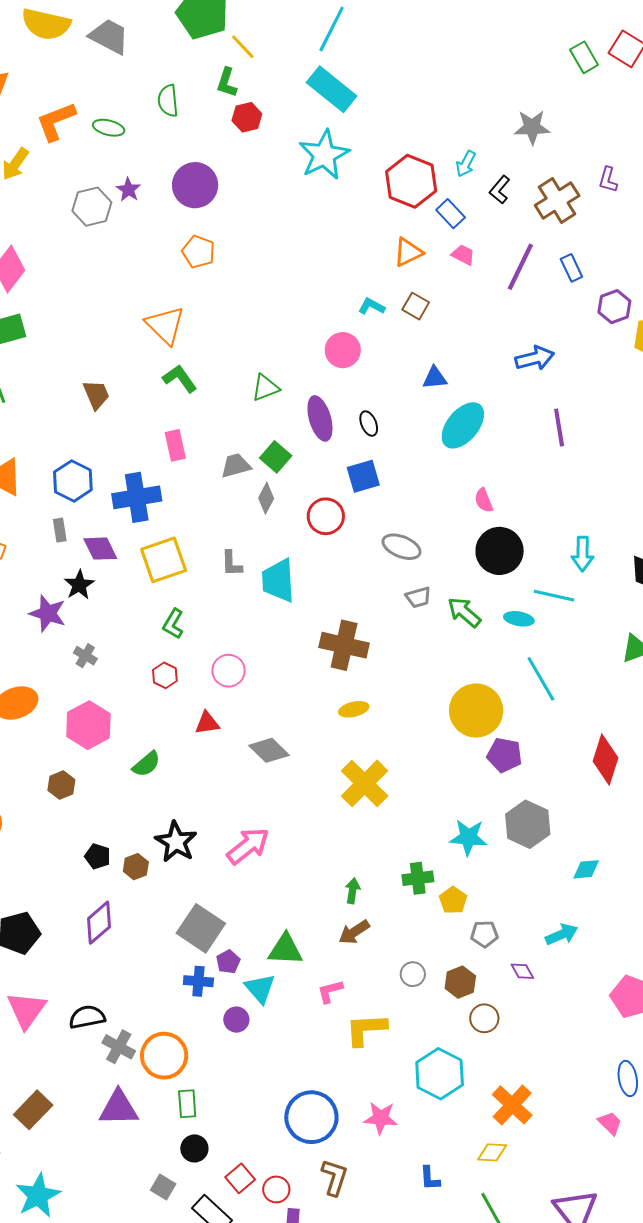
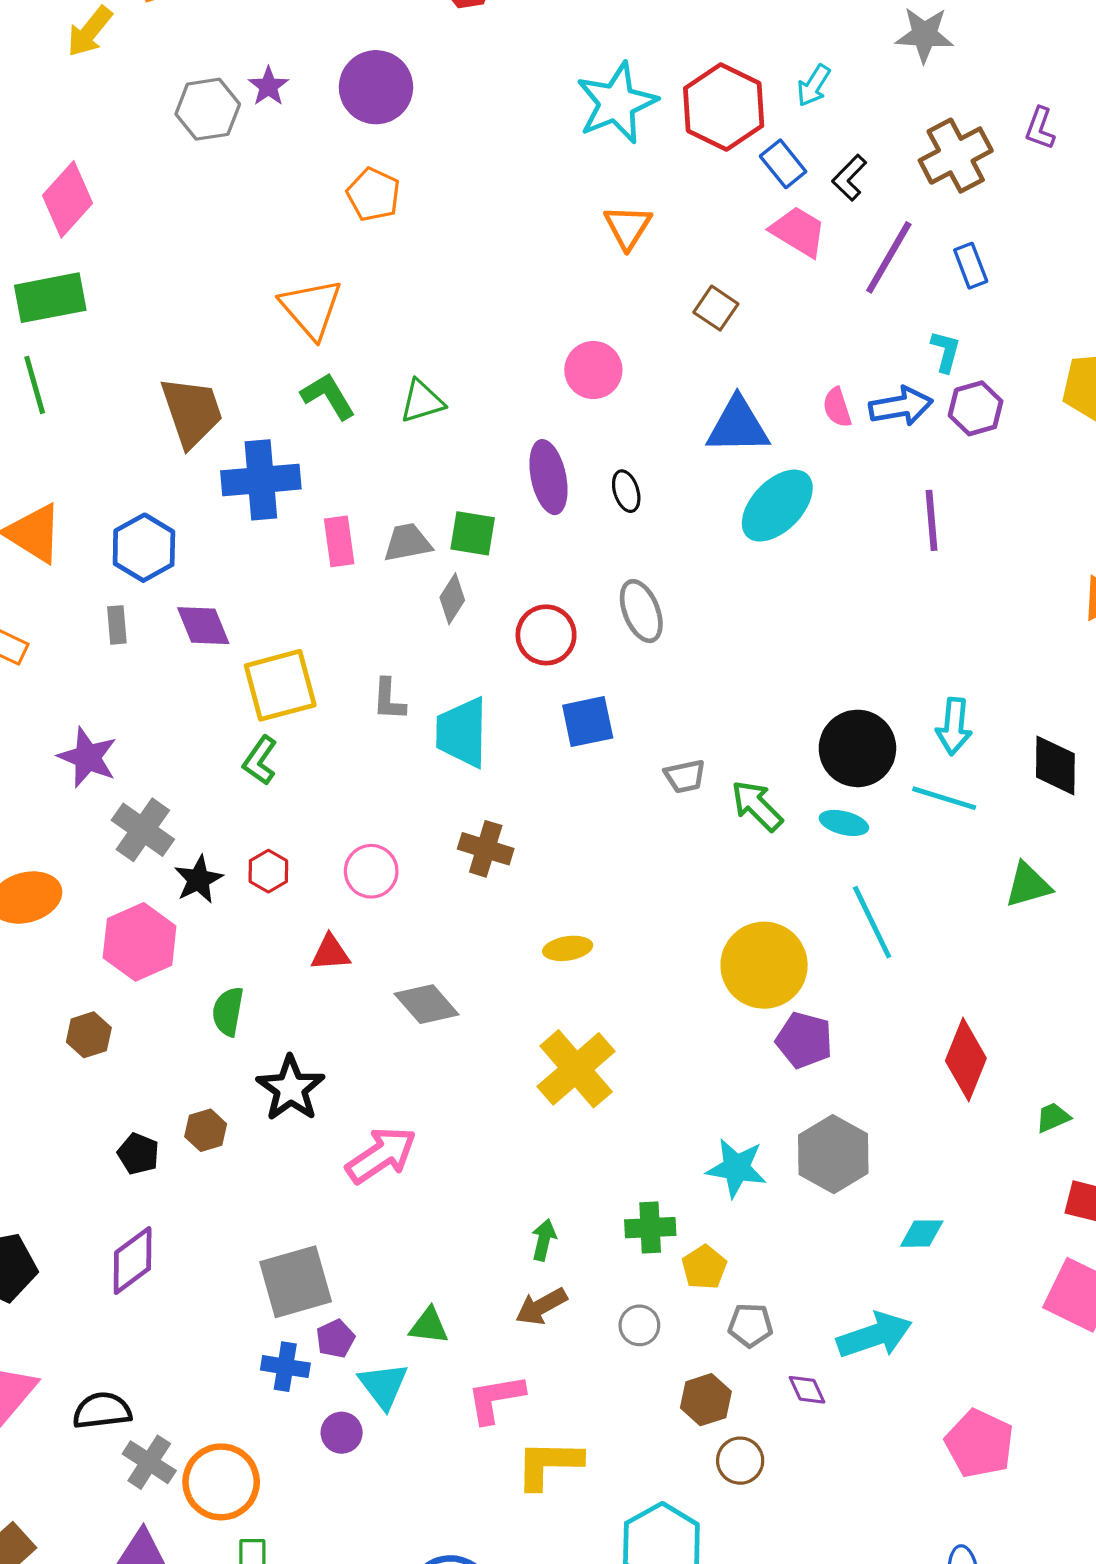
cyan star: (324, 155) -> (617, 103), moved
black L-shape: (500, 190) -> (849, 178), moved
orange triangle: (408, 252) -> (628, 227), moved, turned -36
pink trapezoid: (463, 255) -> (798, 232), size x1.5
cyan L-shape: (372, 306) -> (946, 351), moved, turned 72
purple hexagon: (614, 307) -> (976, 408), moved
blue triangle: (435, 378) -> (738, 426), size x1.6
green triangle: (265, 388) -> (422, 401), moved
brown trapezoid: (96, 395) -> (192, 412), size x1.5
pink rectangle: (175, 445) -> (339, 541), moved
green square: (276, 457) -> (473, 533), turned -36
blue square: (363, 476) -> (588, 722), moved
blue cross: (137, 497) -> (261, 480), moved
pink semicircle: (484, 500) -> (837, 407), moved
gray ellipse: (402, 547) -> (641, 611), moved, turned 42
purple diamond: (100, 549) -> (203, 626), moved
black circle: (500, 551) -> (857, 748), moved
black star: (79, 585) -> (199, 879), moved
cyan line: (554, 596) -> (944, 798), moved
green L-shape: (173, 624) -> (260, 760), moved
brown cross: (344, 645) -> (486, 849), moved, size x0.7
gray cross: (85, 656) -> (143, 830), size x1.6
green semicircle: (146, 764) -> (228, 1011), turned 136
black star: (176, 842) -> (291, 1088), moved
brown hexagon: (136, 867) -> (206, 1130), moved
gray square: (201, 928) -> (296, 1282), turned 36
cyan arrow: (562, 934) -> (874, 1335), size x1.4
green triangle: (285, 949) -> (429, 1326), size x0.7
gray circle: (413, 974) -> (639, 1325), moved
pink L-shape: (330, 991) -> (496, 1399), size x1.4

